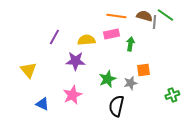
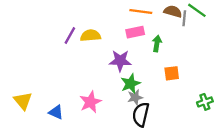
yellow semicircle: (86, 40) -> (90, 36), moved
purple star: (75, 61) -> (120, 61), moved
yellow triangle: (28, 70) -> (23, 101), moved
gray star: (130, 83) -> (135, 97), moved

